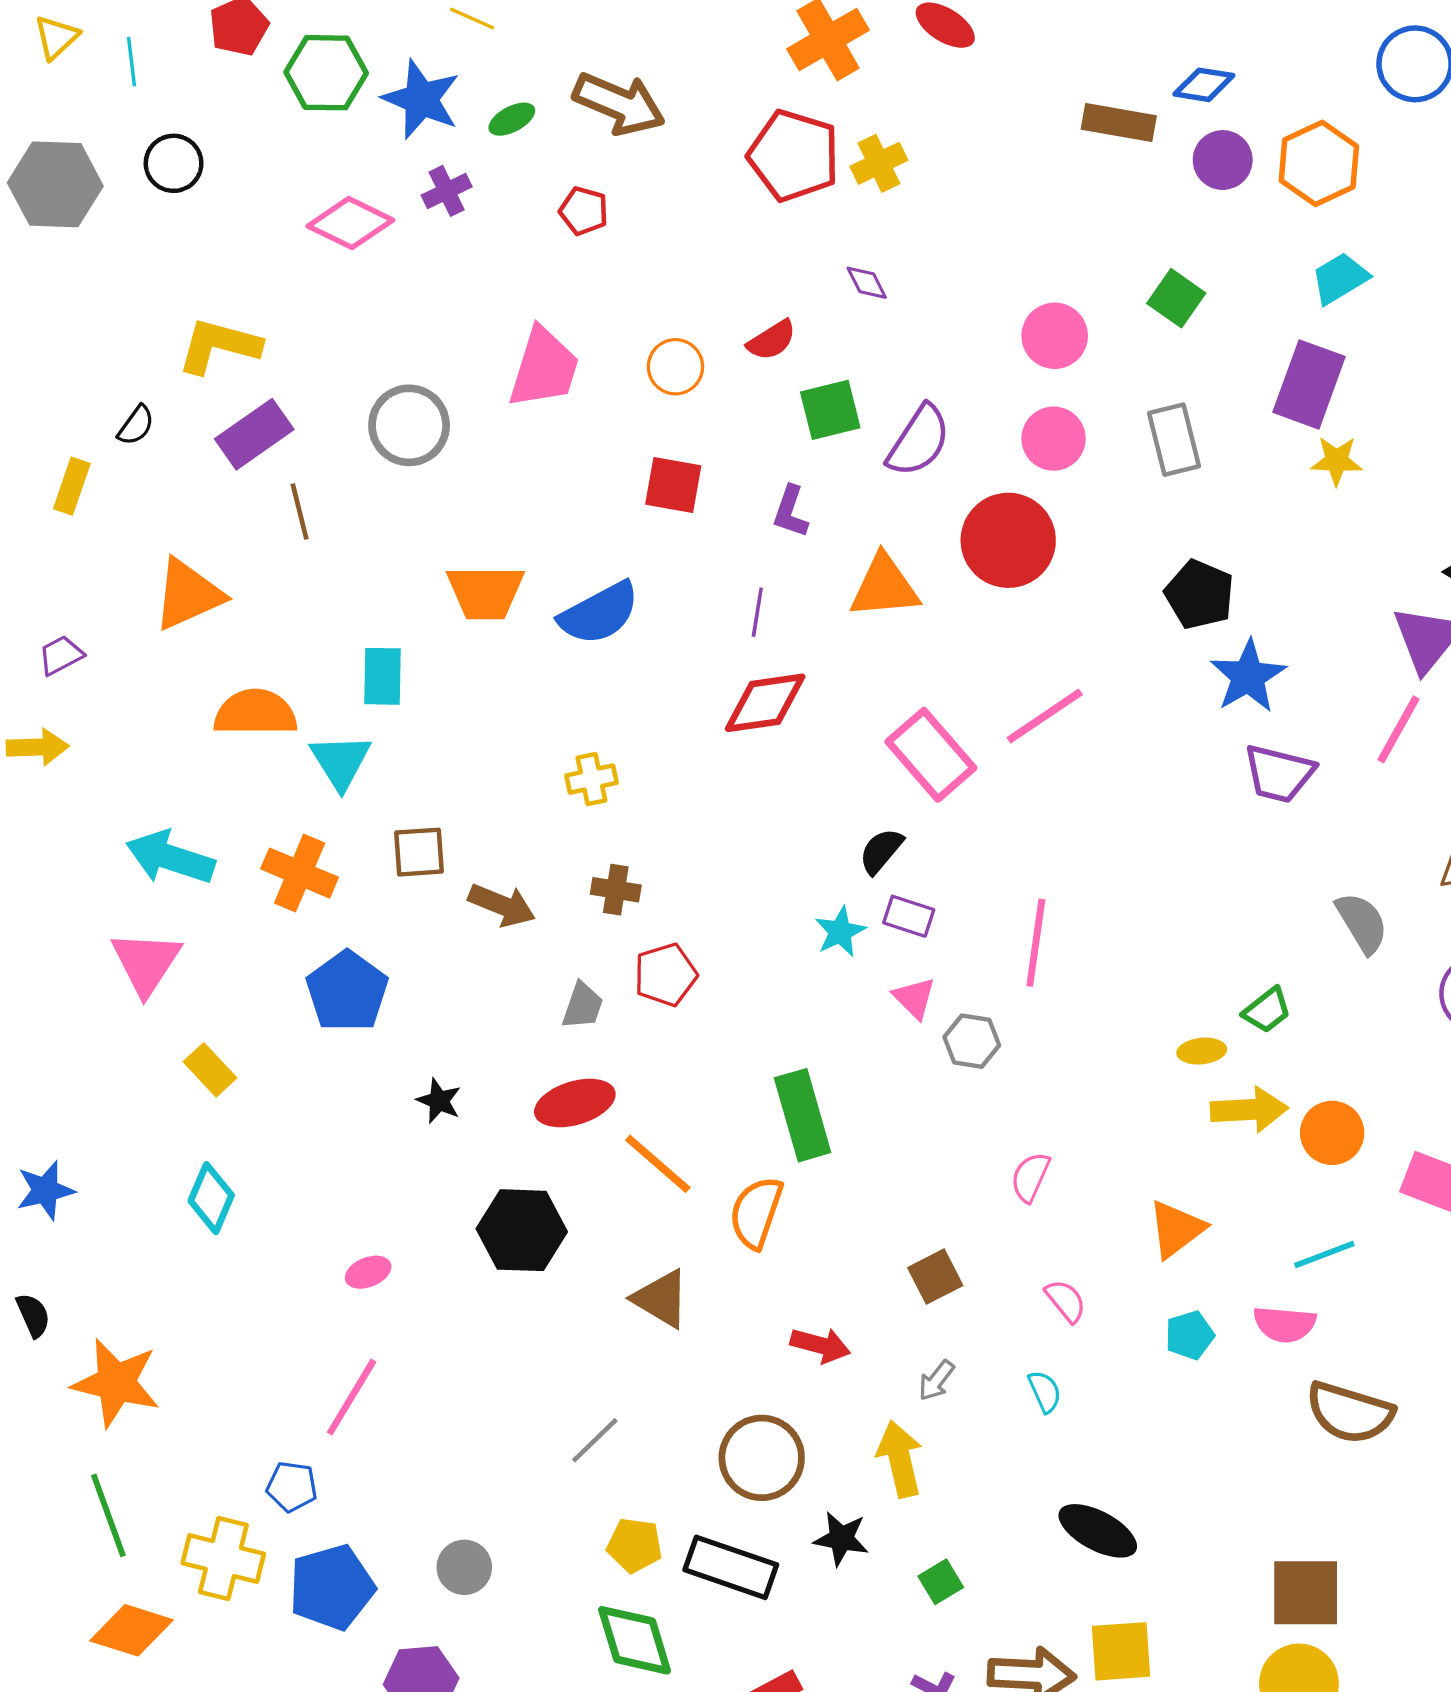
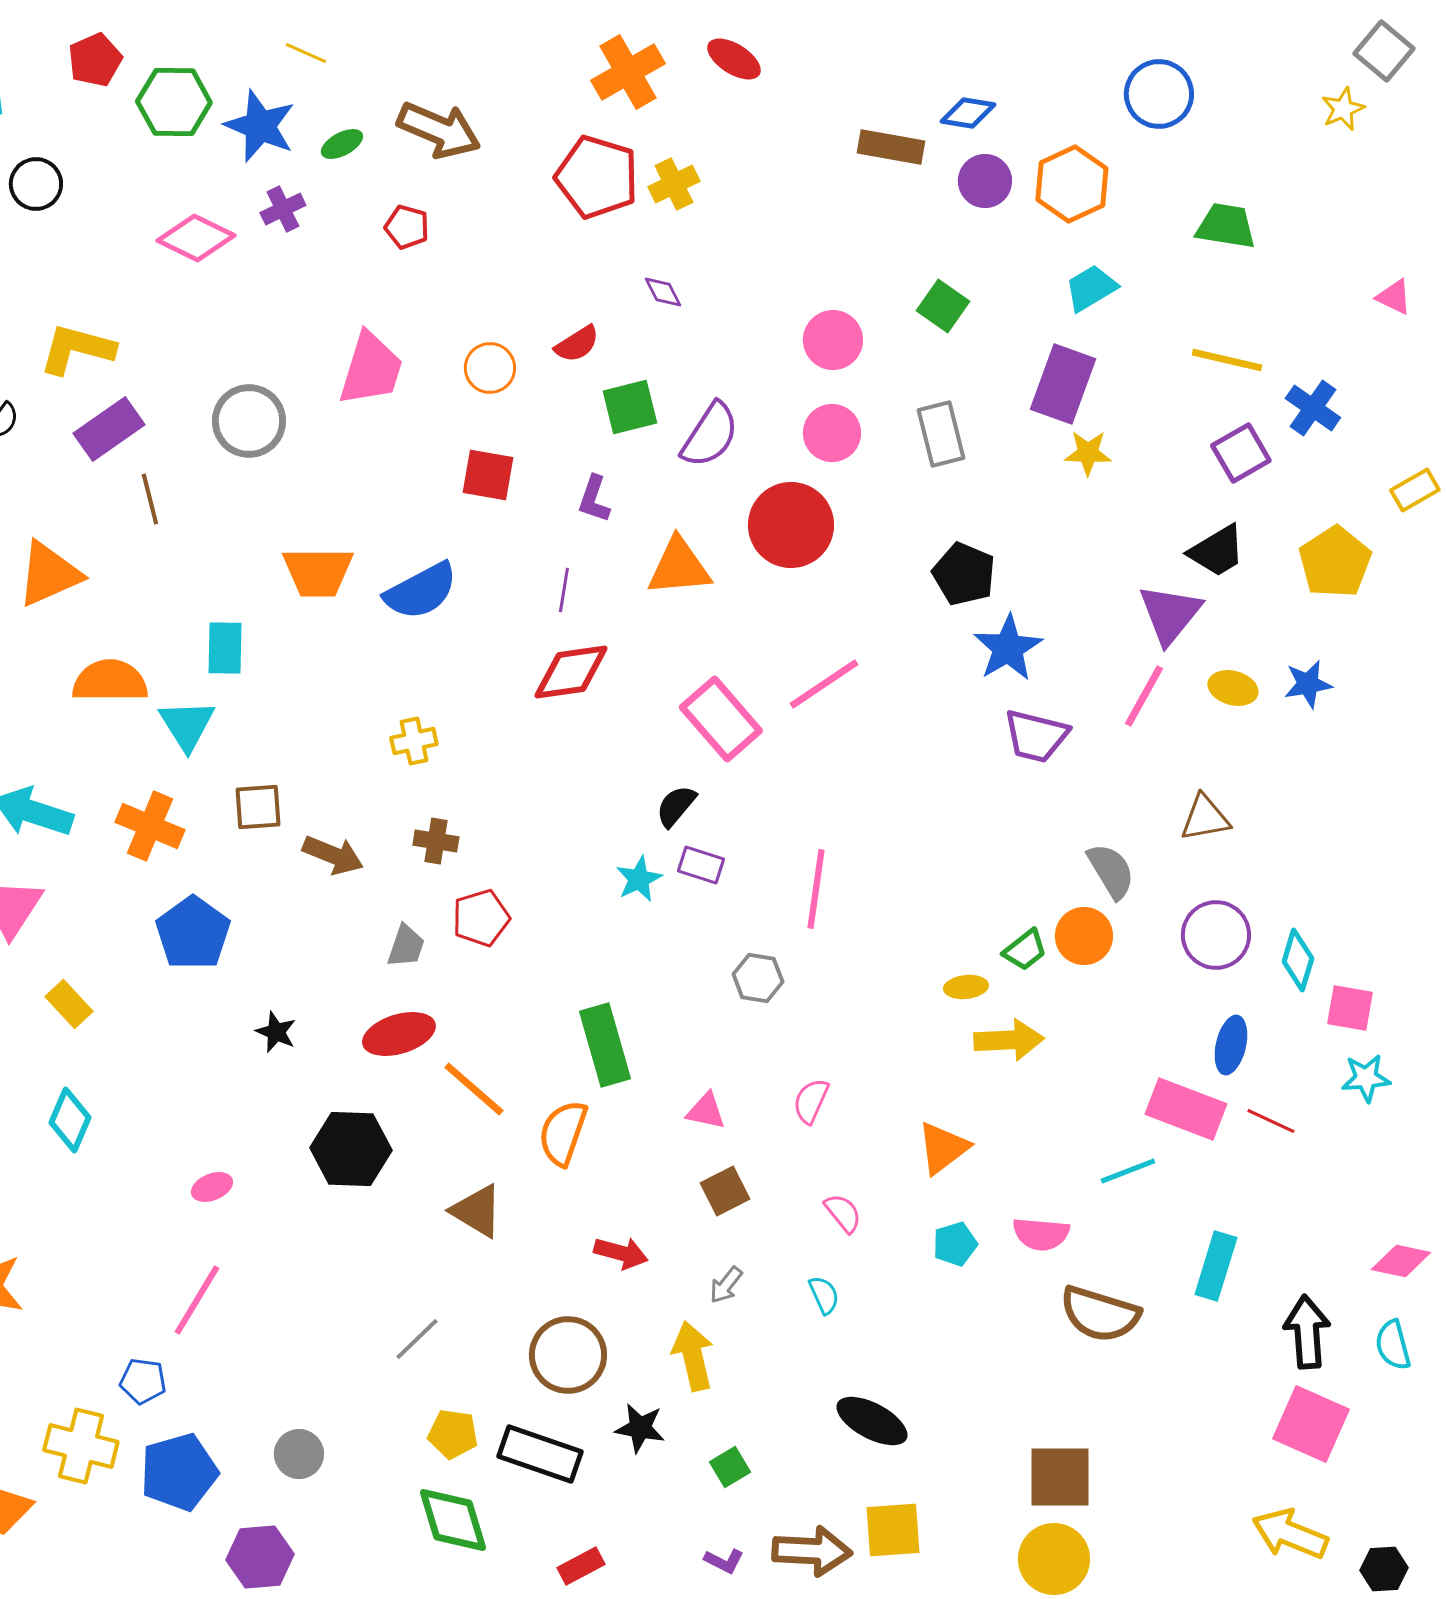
pink triangle: (914, 998) -> (706, 1111), moved, turned -33
orange circle: (1332, 1133) -> (1084, 936), moved
cyan line: (1324, 1254) -> (1128, 1171), moved

